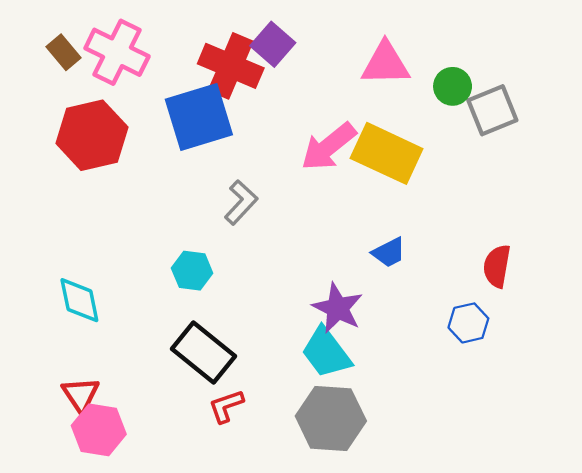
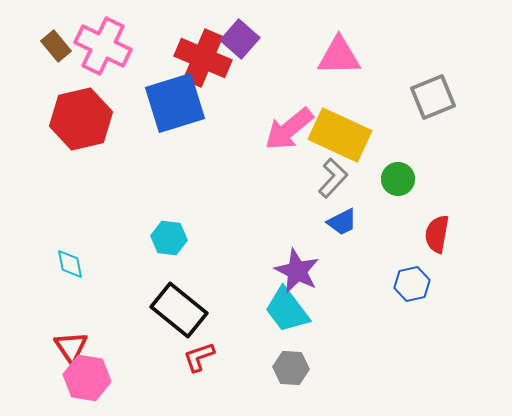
green circle: (453, 86) -> (398, 179), moved
gray L-shape: (241, 202) -> (333, 178), moved
cyan diamond: (79, 300) -> (70, 264), size x0.7
gray hexagon: (331, 418) -> (291, 368), size x0.6

